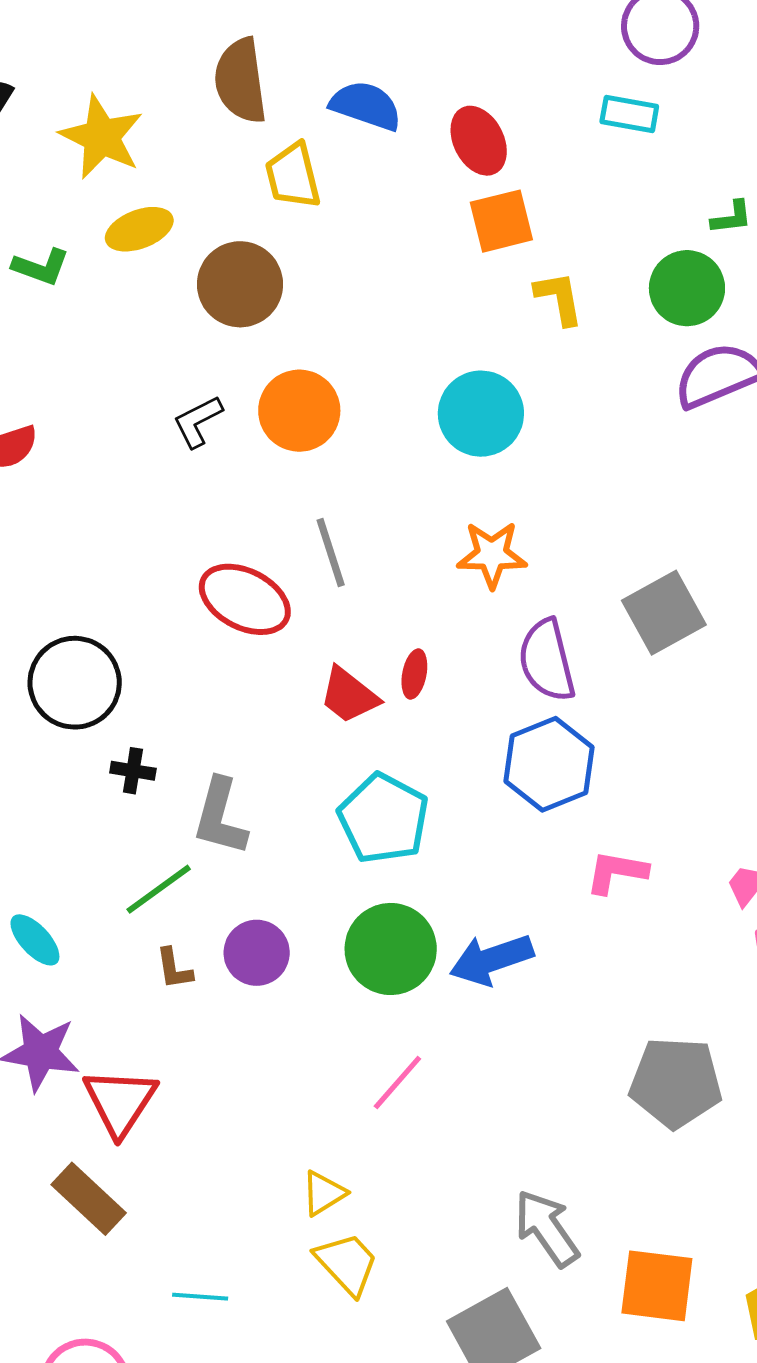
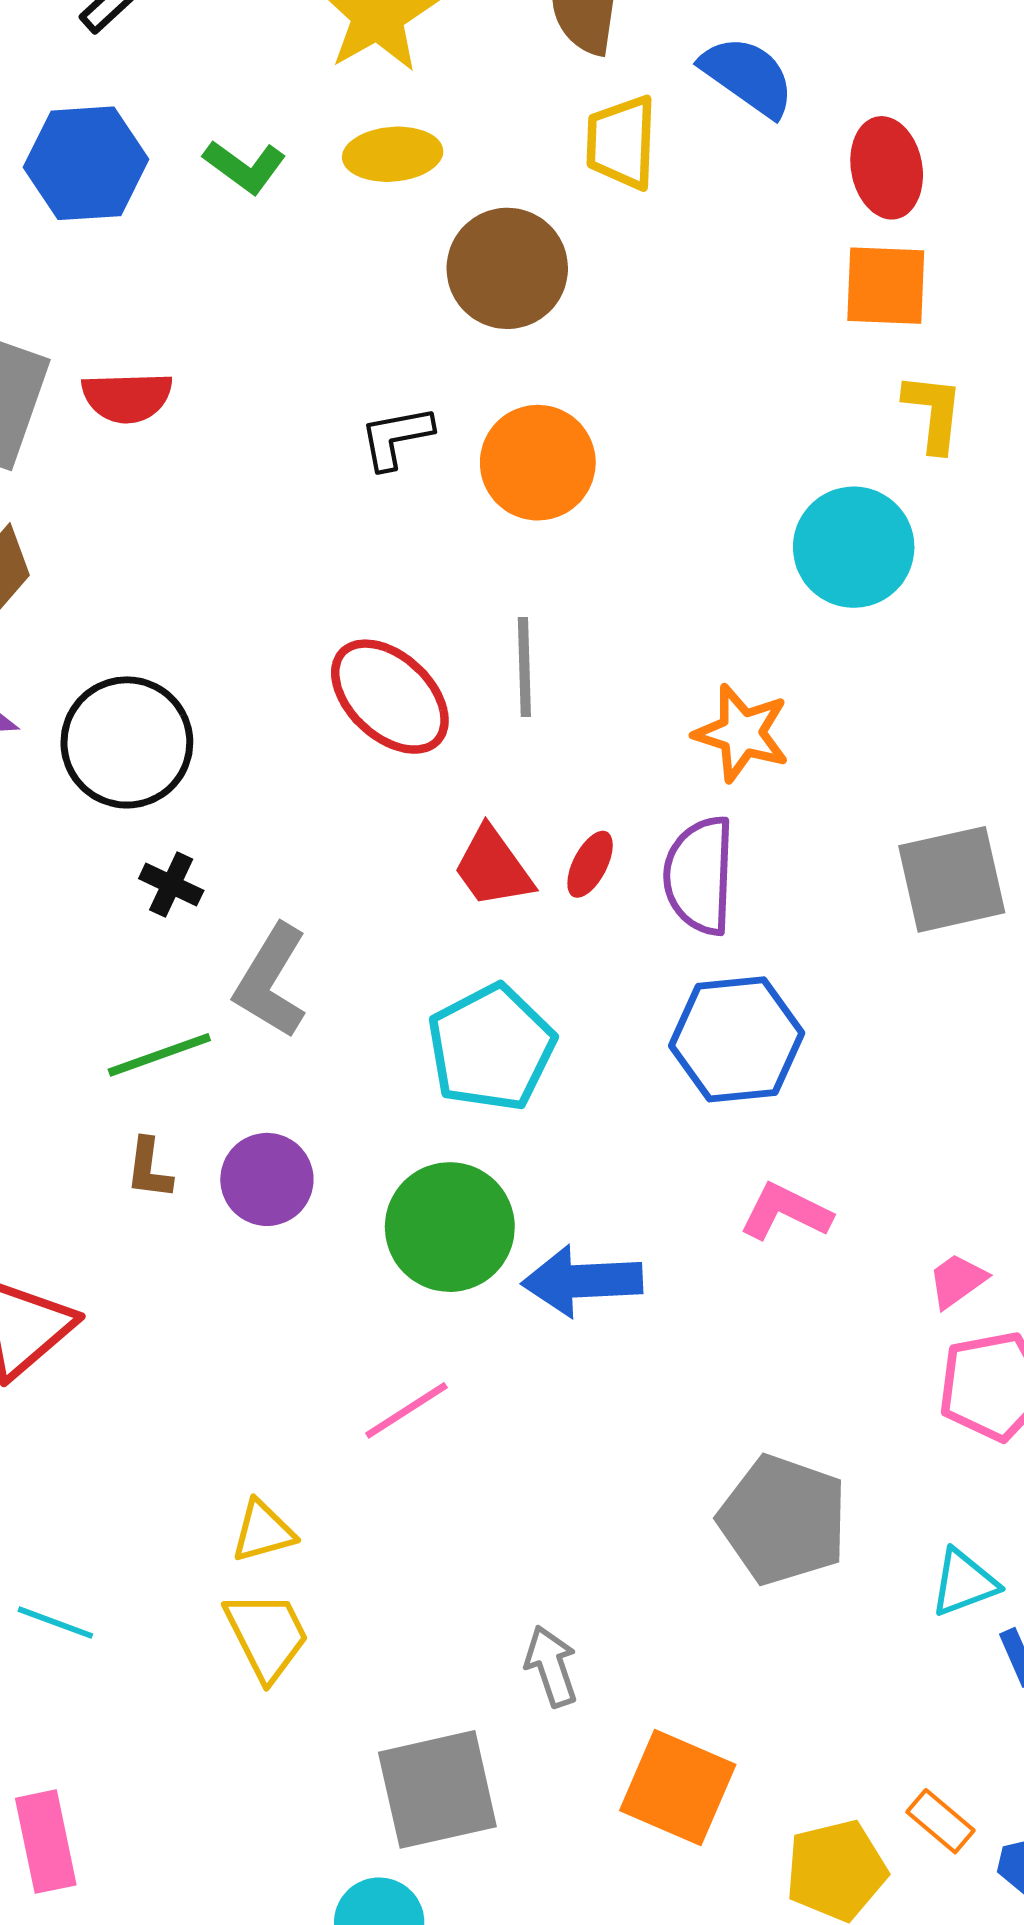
cyan circle: (481, 414) -> (854, 547), moved
purple semicircle: (547, 660) -> (699, 875), moved
gray arrow: (547, 1228) -> (551, 1666), size x0.7

